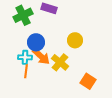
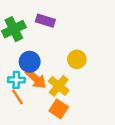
orange line: (26, 71) -> (18, 97), turned -40
orange square: (88, 81) -> (59, 109), moved

